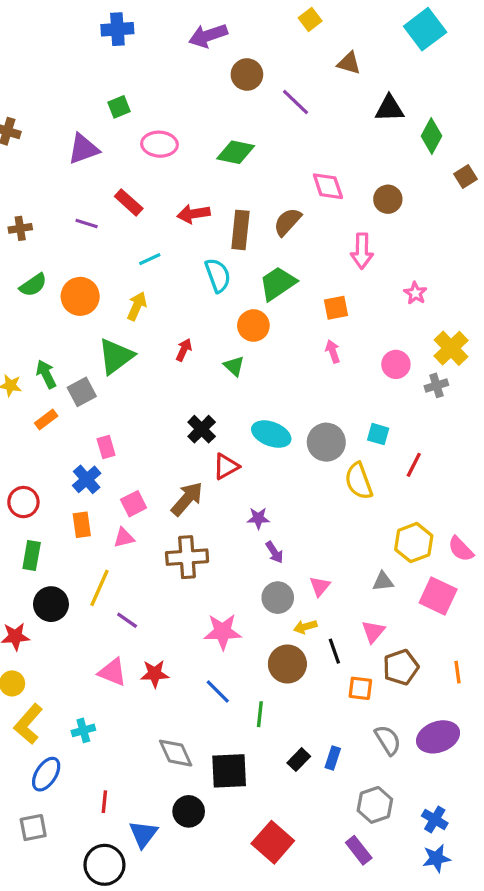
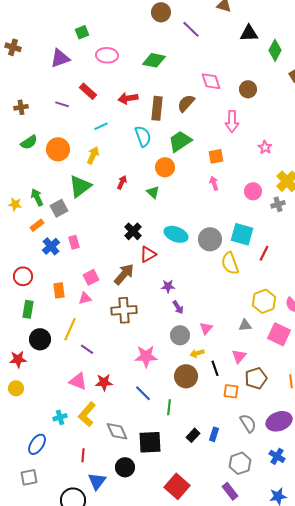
cyan square: (378, 434) -> (242, 234), size x1.6
blue cross: (87, 479) -> (51, 246), moved
yellow L-shape: (28, 724) -> (87, 414), moved
red line: (104, 802) -> (83, 455), moved
blue cross: (435, 819) -> (277, 456), moved

